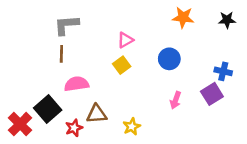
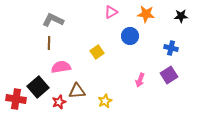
gray L-shape: (66, 25) -> (53, 20), turned 30
pink triangle: (125, 40) -> (111, 12), moved
blue circle: (169, 59) -> (130, 36), moved
blue cross: (223, 71) -> (171, 48), moved
red cross: (20, 124) -> (16, 99), turned -36

